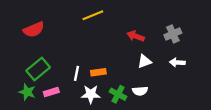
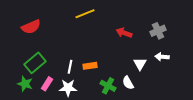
white triangle: (144, 61) -> (140, 64), moved, turned -40
white semicircle: (140, 91) -> (128, 83), turned 64
pink rectangle: (51, 92) -> (47, 84), turned -40
white star: (91, 94) -> (68, 88), moved

